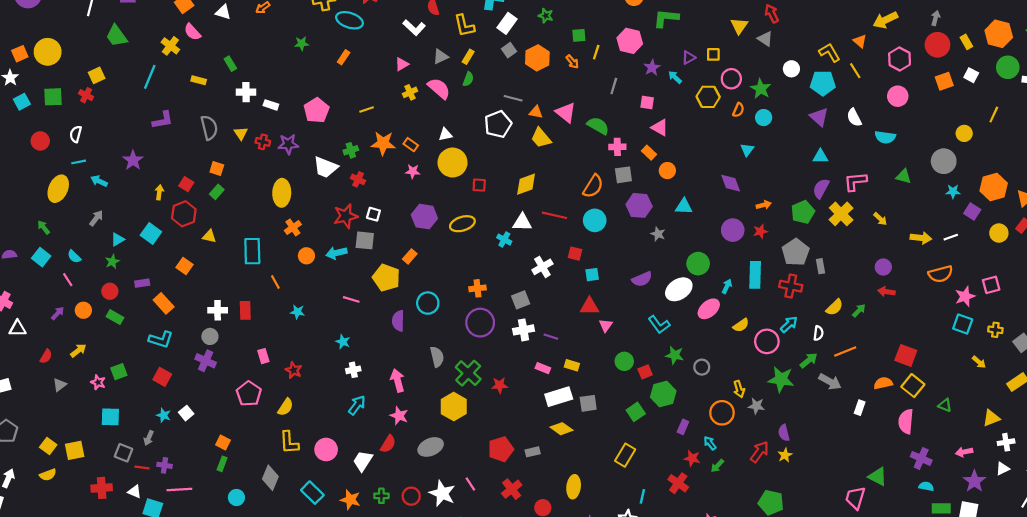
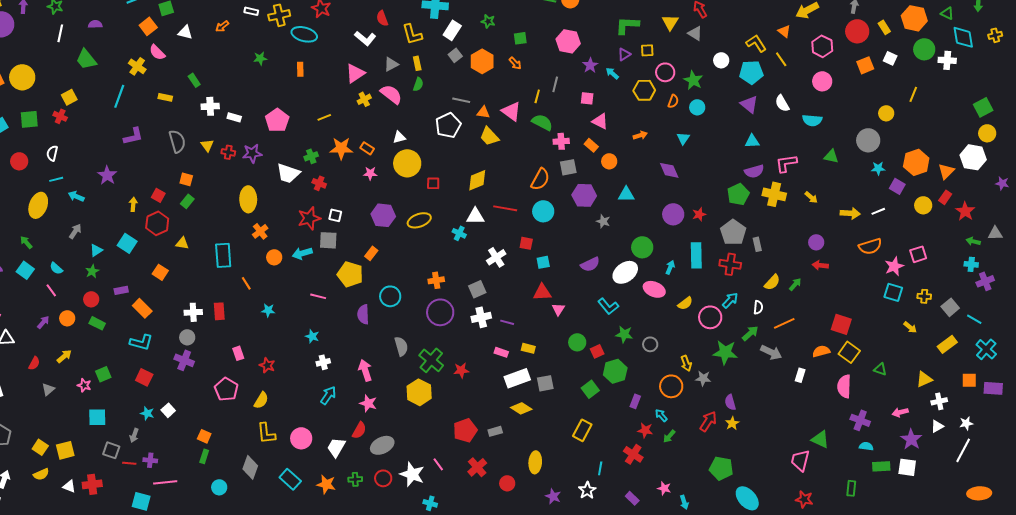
green L-shape: (666, 18) -> (627, 25), moved
yellow line: (596, 52) -> (537, 96), moved
orange rectangle: (344, 57) -> (300, 69), turned -32
yellow rectangle: (468, 57) -> (417, 63), turned -40
pink triangle: (402, 64) -> (355, 73), size x1.5
purple semicircle: (821, 188) -> (754, 171), turned -132
orange arrow: (764, 205) -> (640, 135), moved
yellow cross: (841, 214) -> (774, 194), turned -30
pink ellipse: (709, 309) -> (654, 289), turned 65
gray ellipse: (431, 447) -> (382, 445), moved
white triangle: (134, 492) -> (69, 486), moved

